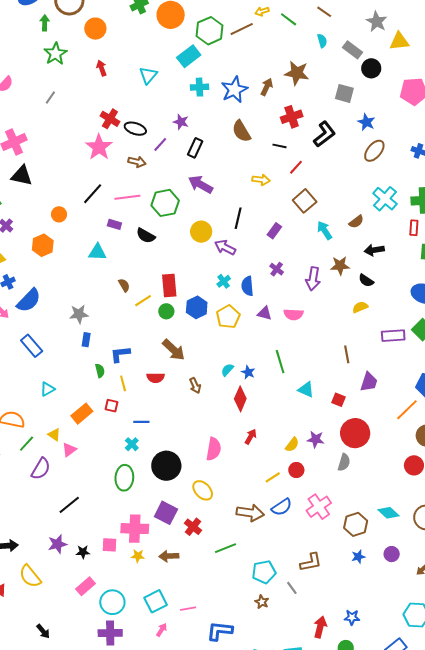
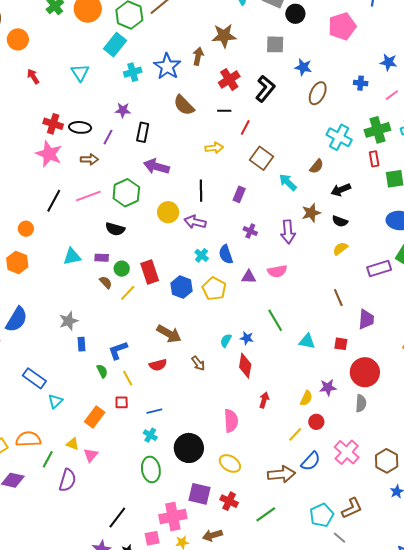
purple rectangle: (114, 224) -> (102, 258), moved
green circle: (166, 311) -> (122, 269), moved
blue rectangle: (32, 346) -> (34, 378), moved
black line: (69, 505) -> (117, 518), moved
cyan pentagon: (264, 572) -> (322, 515), moved

